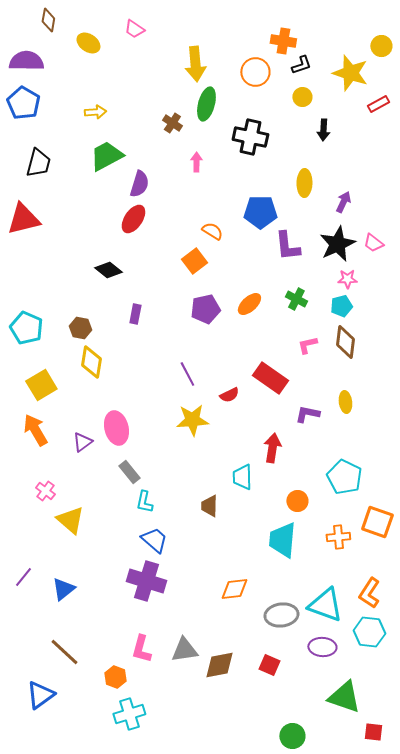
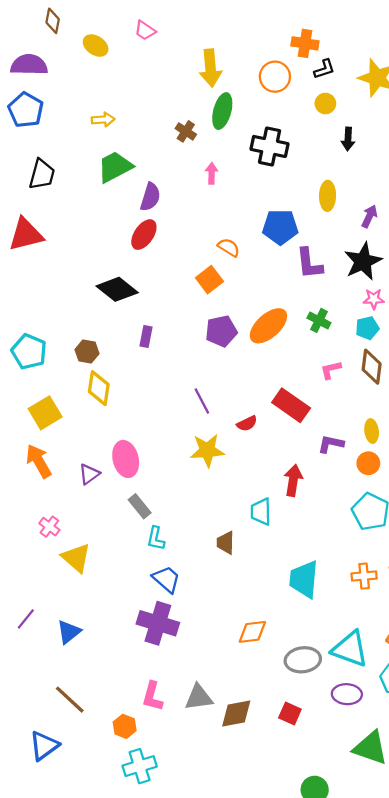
black diamond: (108, 270) -> (117, 289), size x1.4
orange ellipse: (249, 304) -> (268, 326), size x1.5
orange circle: (297, 501) -> (368, 463), moved

